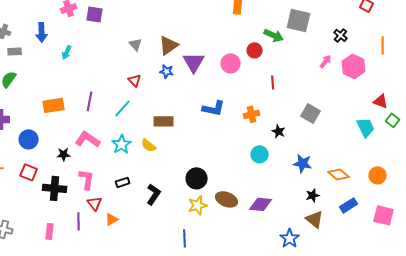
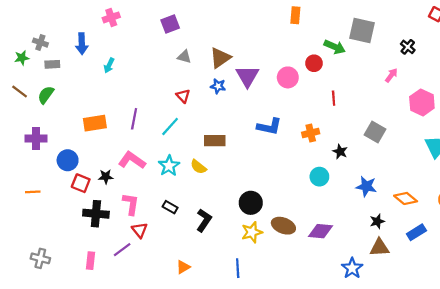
purple square: (95, 14) -> (170, 24), moved, turned -30
gray triangle: (136, 44) -> (184, 57), turned -32
pink hexagon: (354, 66) -> (422, 102), moved
red square: (29, 172) -> (81, 183), moved
black rectangle: (123, 182) -> (170, 207), turned 48
orange triangle: (112, 219) -> (183, 267), moved
brown triangle: (315, 219) -> (379, 247), turned -42
purple line: (79, 221) -> (122, 250), turned 54

